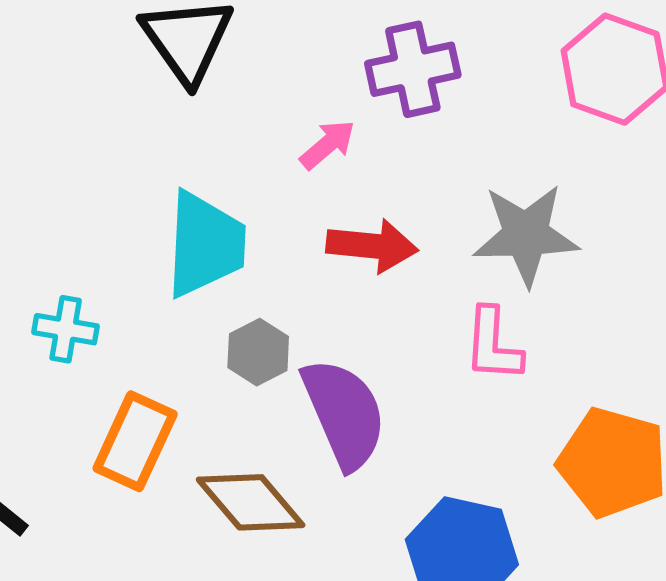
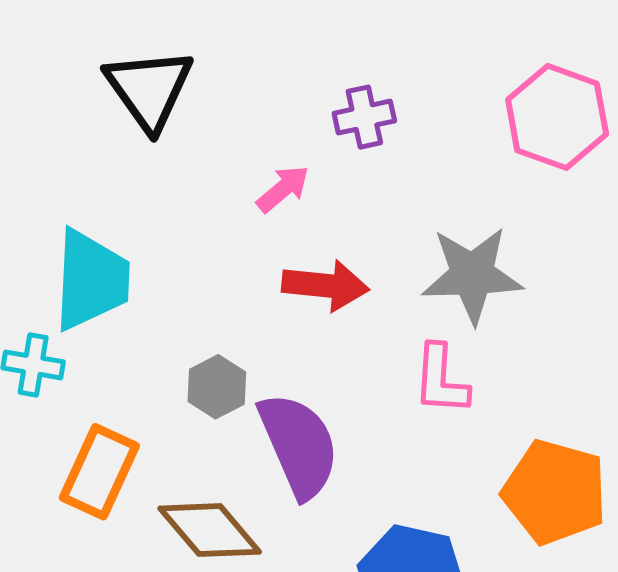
purple cross: (413, 69) -> (364, 117), size x0.7
cyan trapezoid: (205, 244) -> (91, 280), moved

